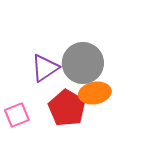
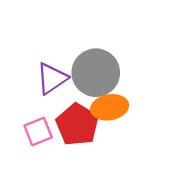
pink square: (17, 115) -> (38, 131), moved

